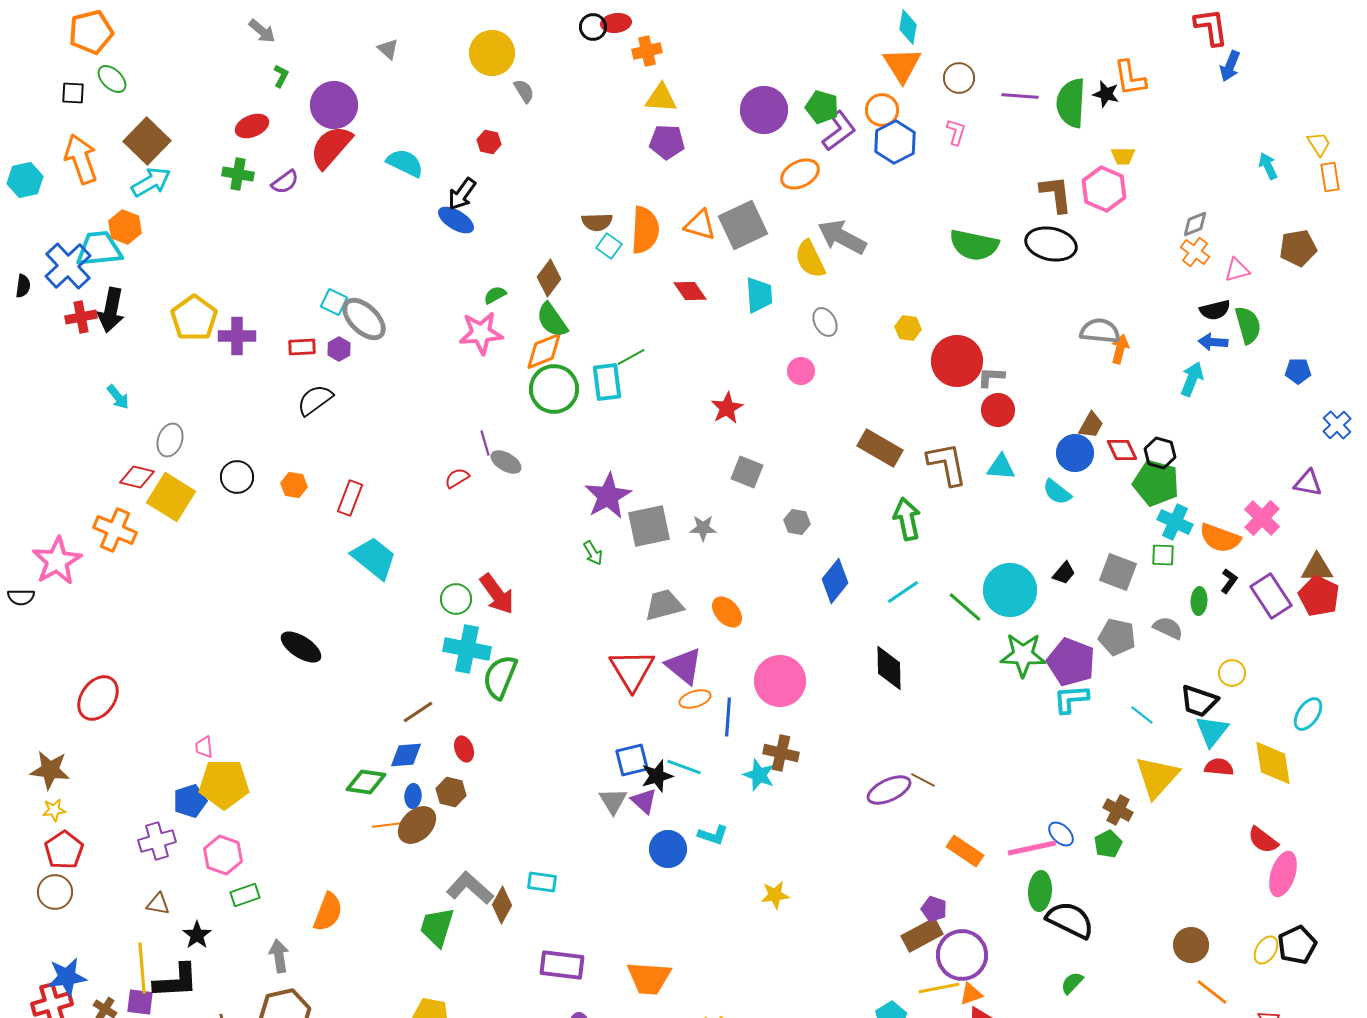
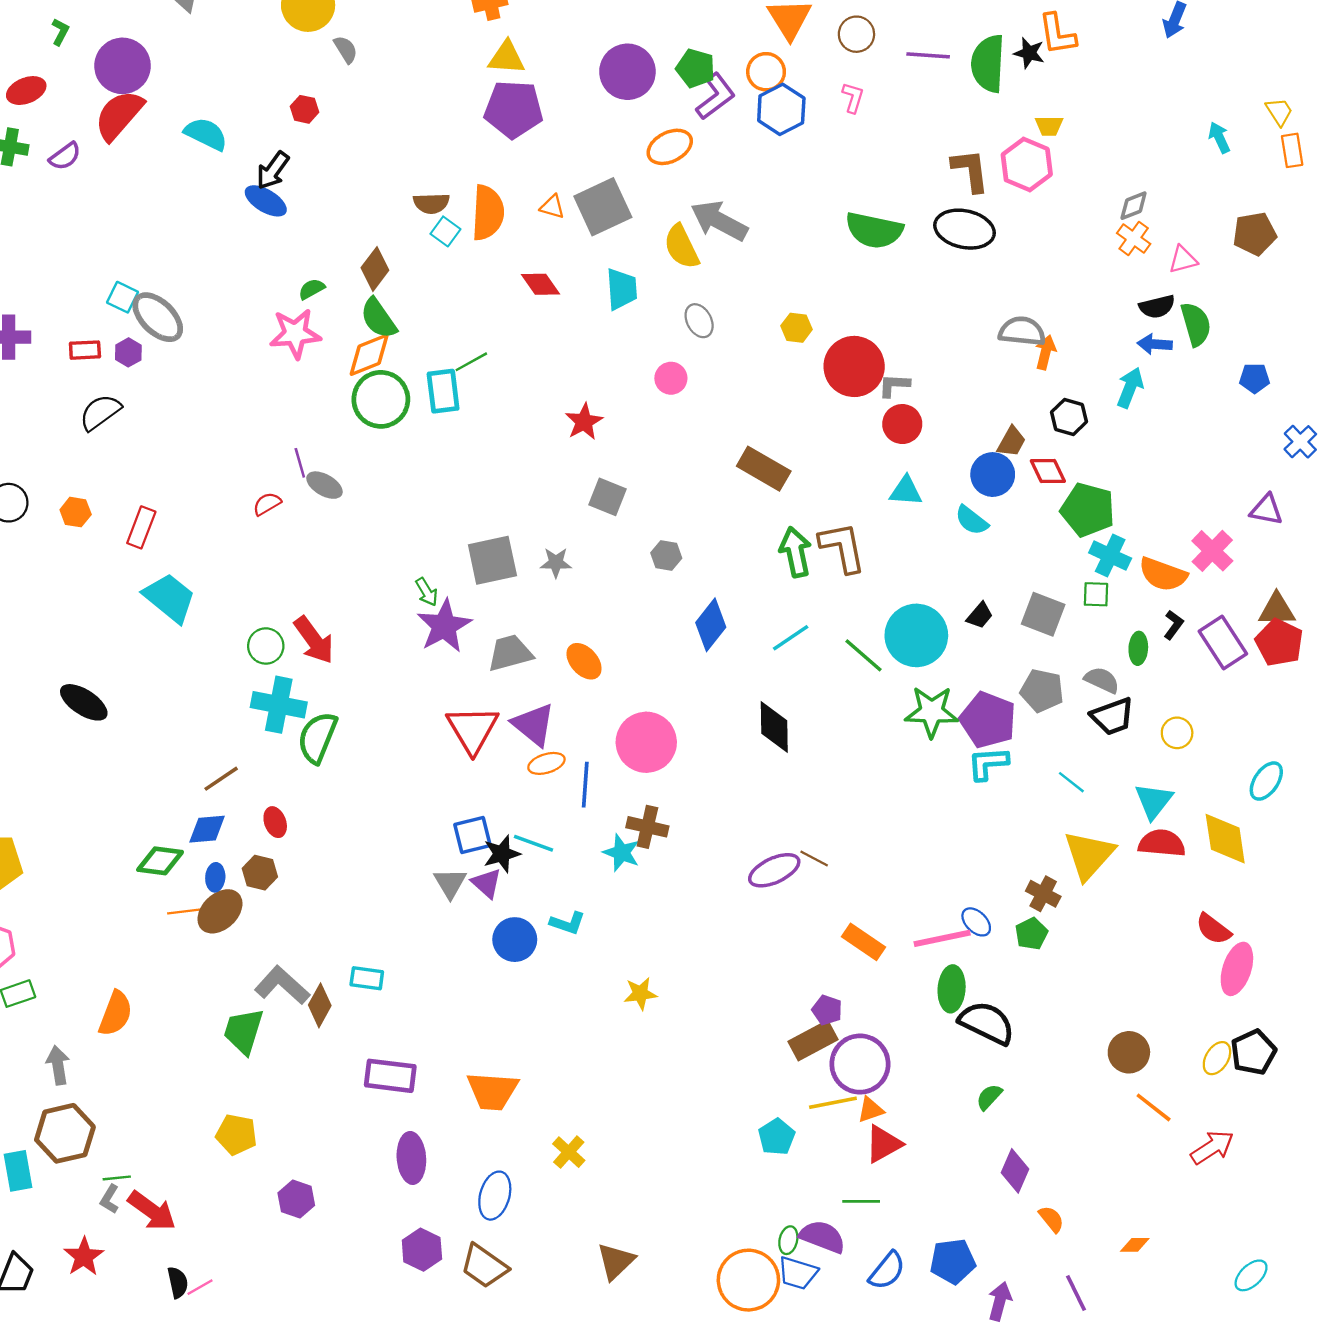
purple pentagon: (667, 142) -> (514, 109), size x1.4
orange triangle: (700, 225) -> (552, 207), size x0.7
black hexagon: (1160, 453) -> (1069, 417), moved
brown L-shape: (947, 464) -> (842, 547), moved
purple star: (608, 496) -> (444, 626), moved
black trapezoid: (1199, 701) -> (1112, 716), moved, turned -39
red semicircle: (1219, 767) -> (1162, 843), size x1.4

